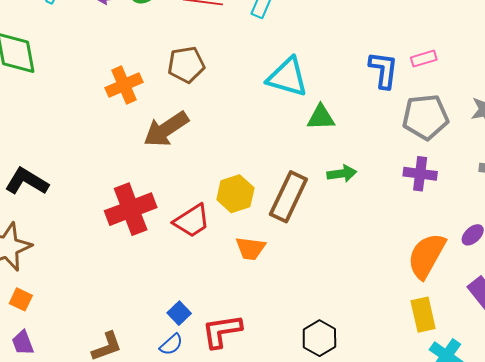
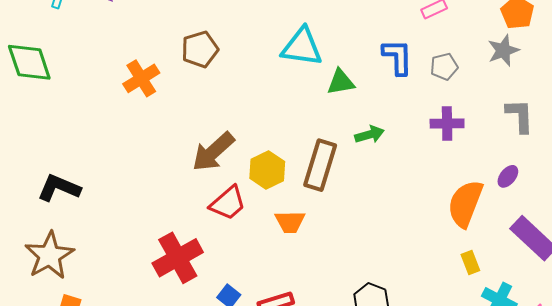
blue L-shape: (384, 70) -> (398, 57), moved
gray pentagon: (425, 117) -> (444, 67), size x0.6
brown arrow: (166, 129) -> (213, 152), moved
red cross: (131, 209) -> (178, 258), moved
yellow rectangle: (423, 315) -> (470, 262), size x0.7

